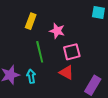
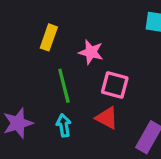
pink square: (72, 52) -> (115, 85), turned 30
cyan arrow: (31, 76) -> (64, 125), moved

